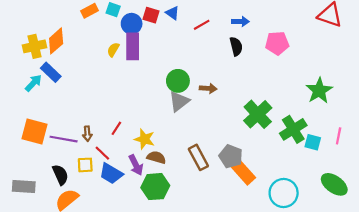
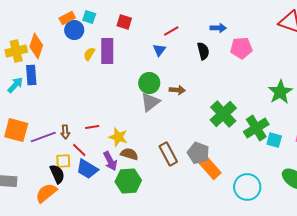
blue triangle: (173, 13) -> (159, 50), moved, turned 32
blue arrow: (240, 22) -> (218, 28), moved
blue circle: (132, 24) -> (74, 30), moved
orange diamond: (56, 41) -> (36, 46), turned -30
blue rectangle: (51, 72) -> (31, 75), turned 42
red line: (116, 128) -> (92, 127), turned 48
purple line: (64, 139) -> (43, 137), turned -30
black semicircle: (60, 175) -> (57, 174), moved

